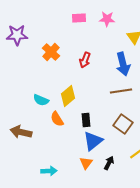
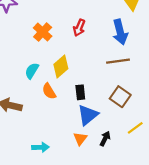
orange cross: (51, 52) -> (43, 32), moved
cyan semicircle: (41, 100) -> (32, 71), turned 98

